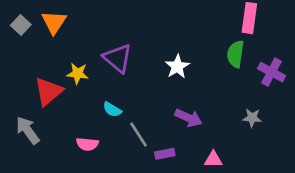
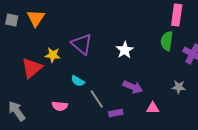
gray square: (21, 25) -> (12, 20), turned -32
gray arrow: (28, 130) -> (17, 111), moved
pink triangle: (213, 159) -> (153, 108), moved

